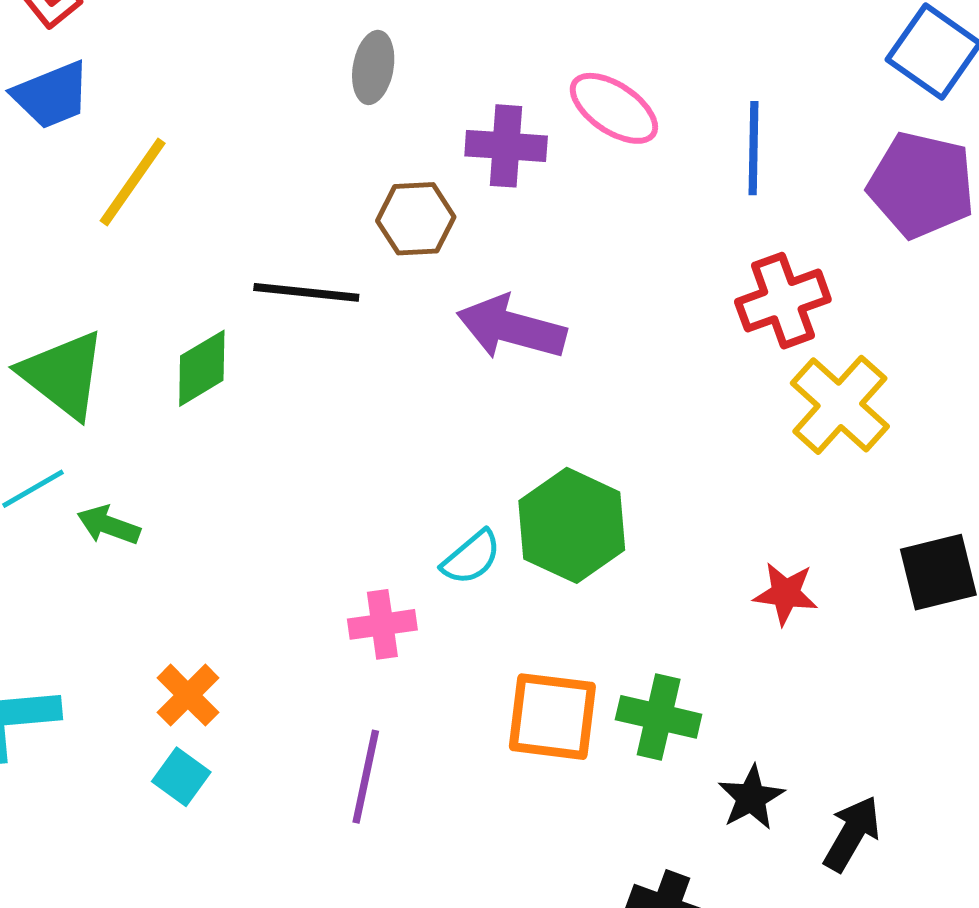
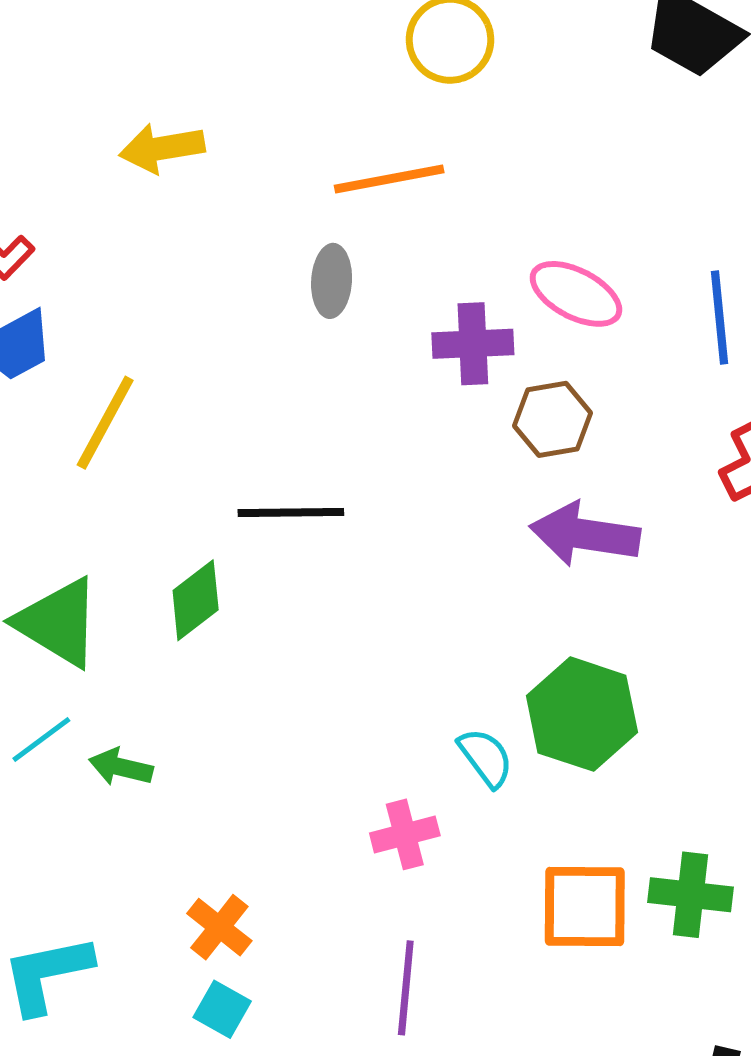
brown hexagon: (416, 219) -> (553, 419), moved
purple arrow: (511, 328) -> (585, 534), moved
cyan semicircle: (471, 557) -> (486, 758), turned -80

